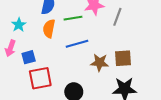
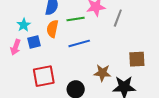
blue square: (29, 57) -> (34, 42), moved
brown square: (123, 58) -> (137, 59), moved
brown star: (100, 63) -> (102, 73), moved

